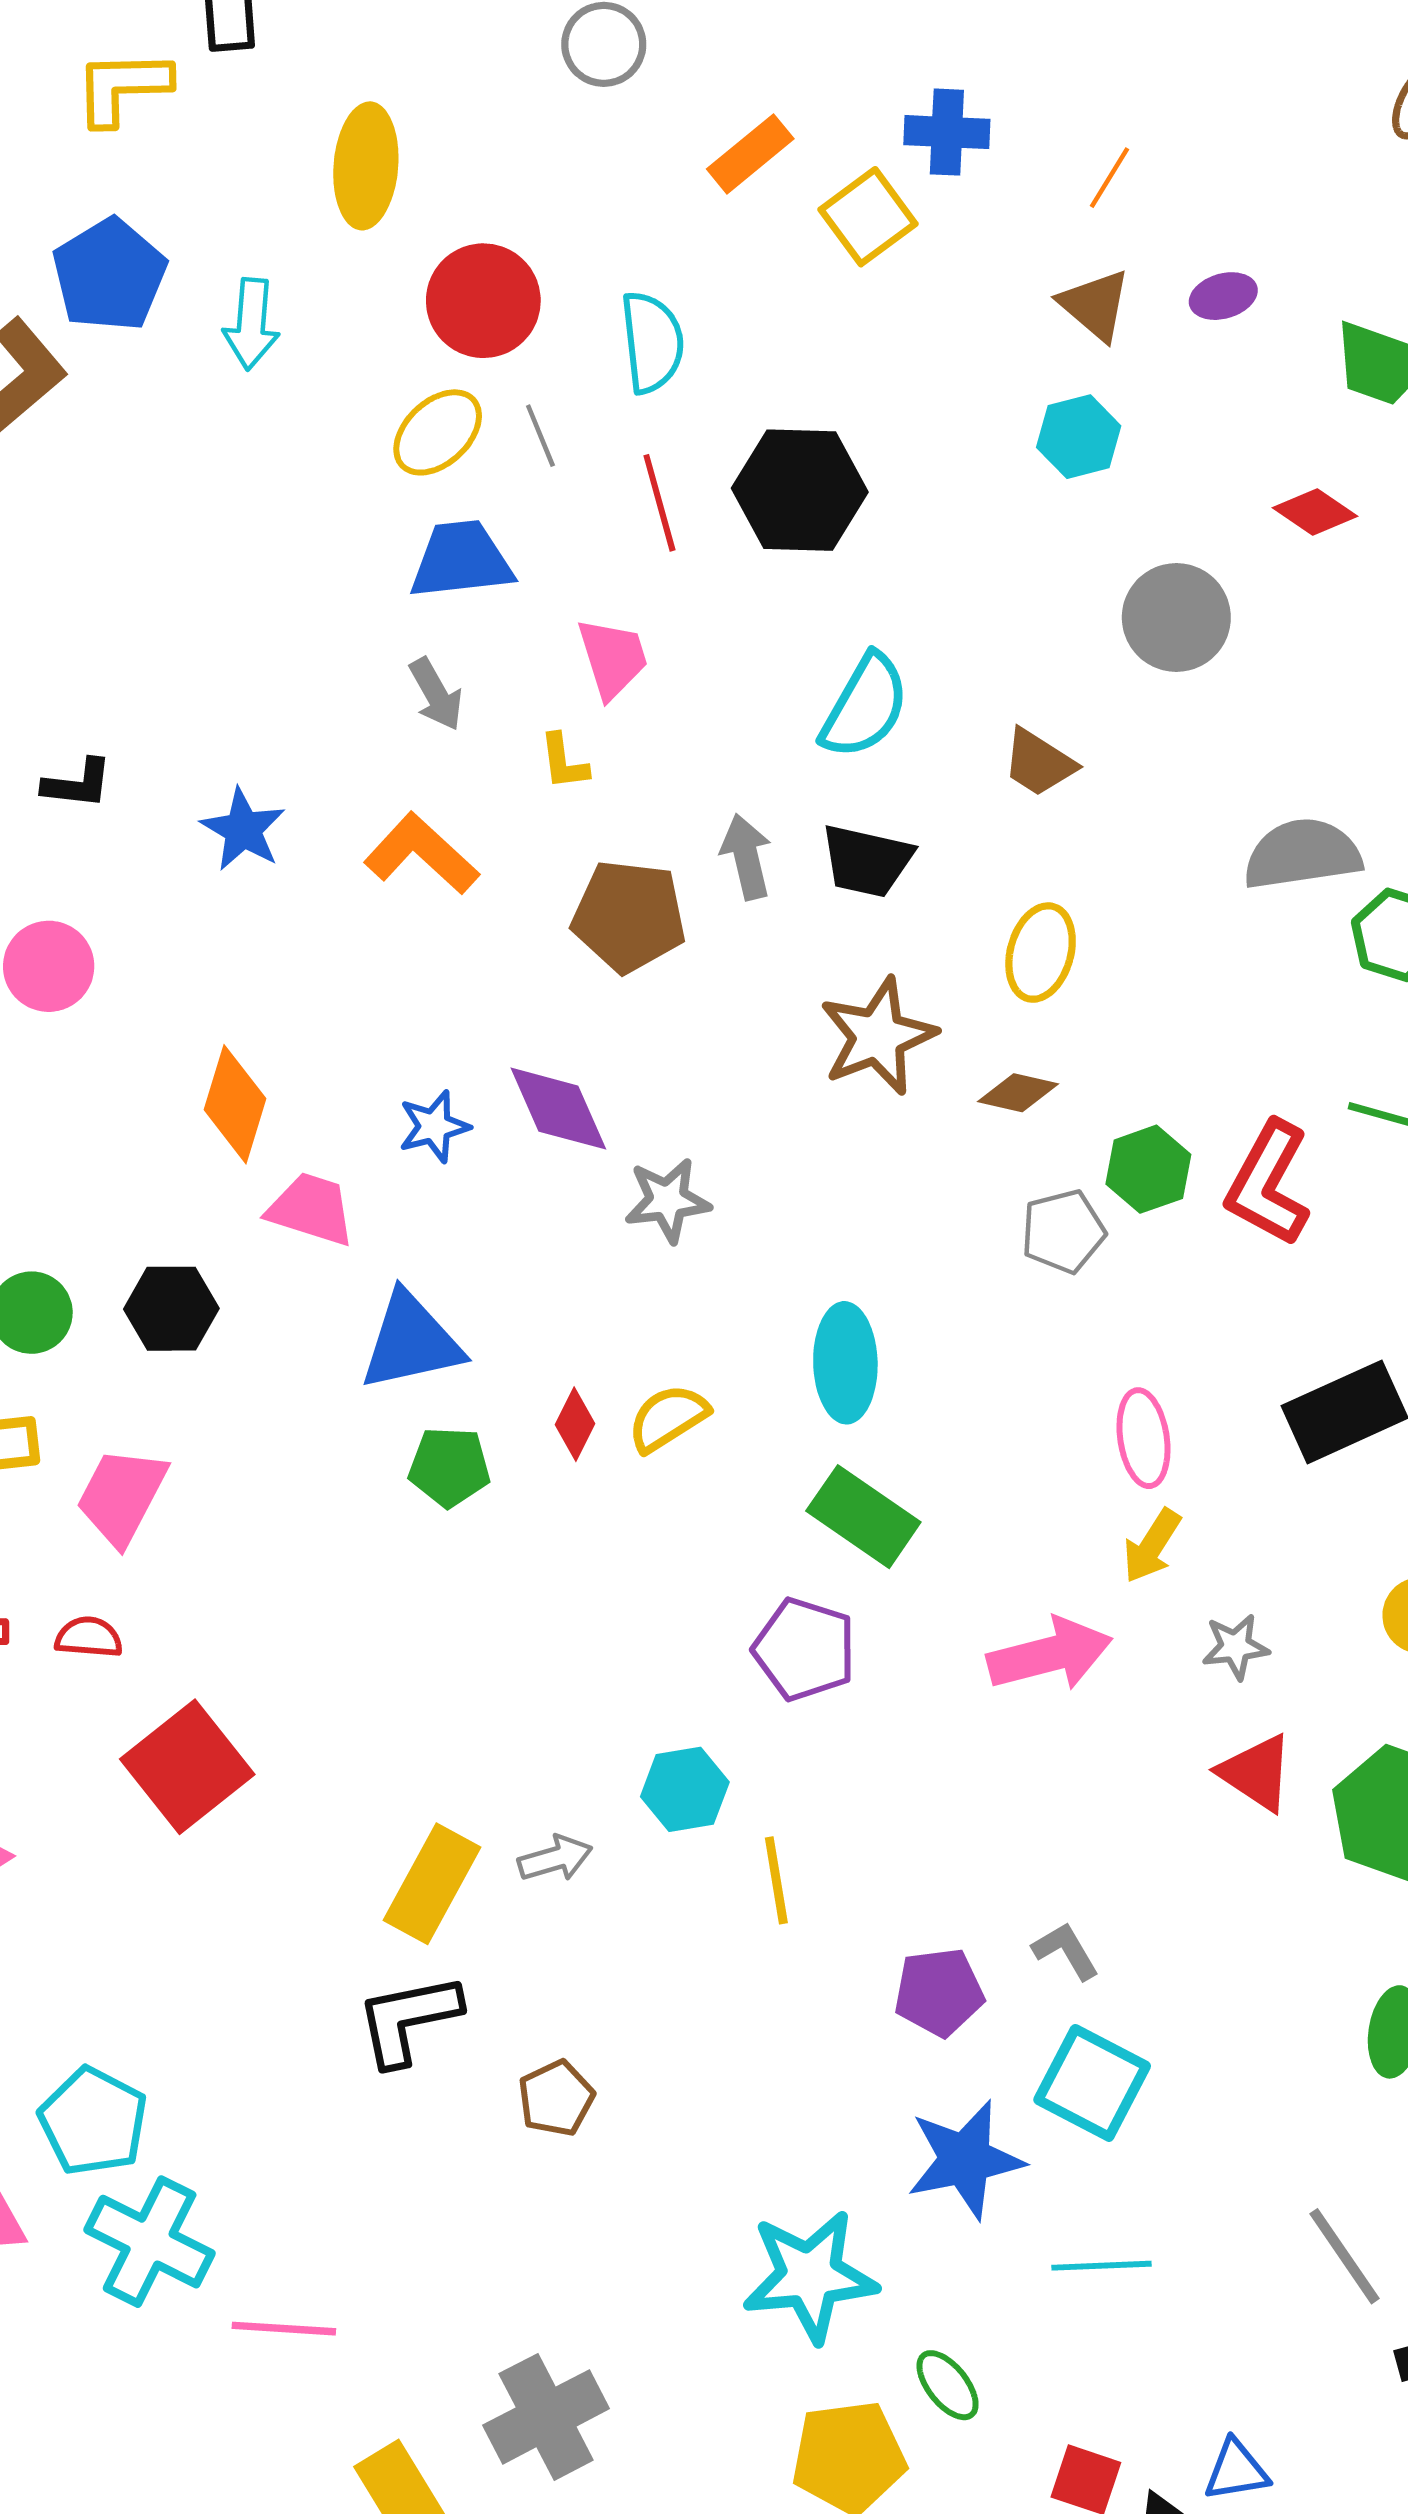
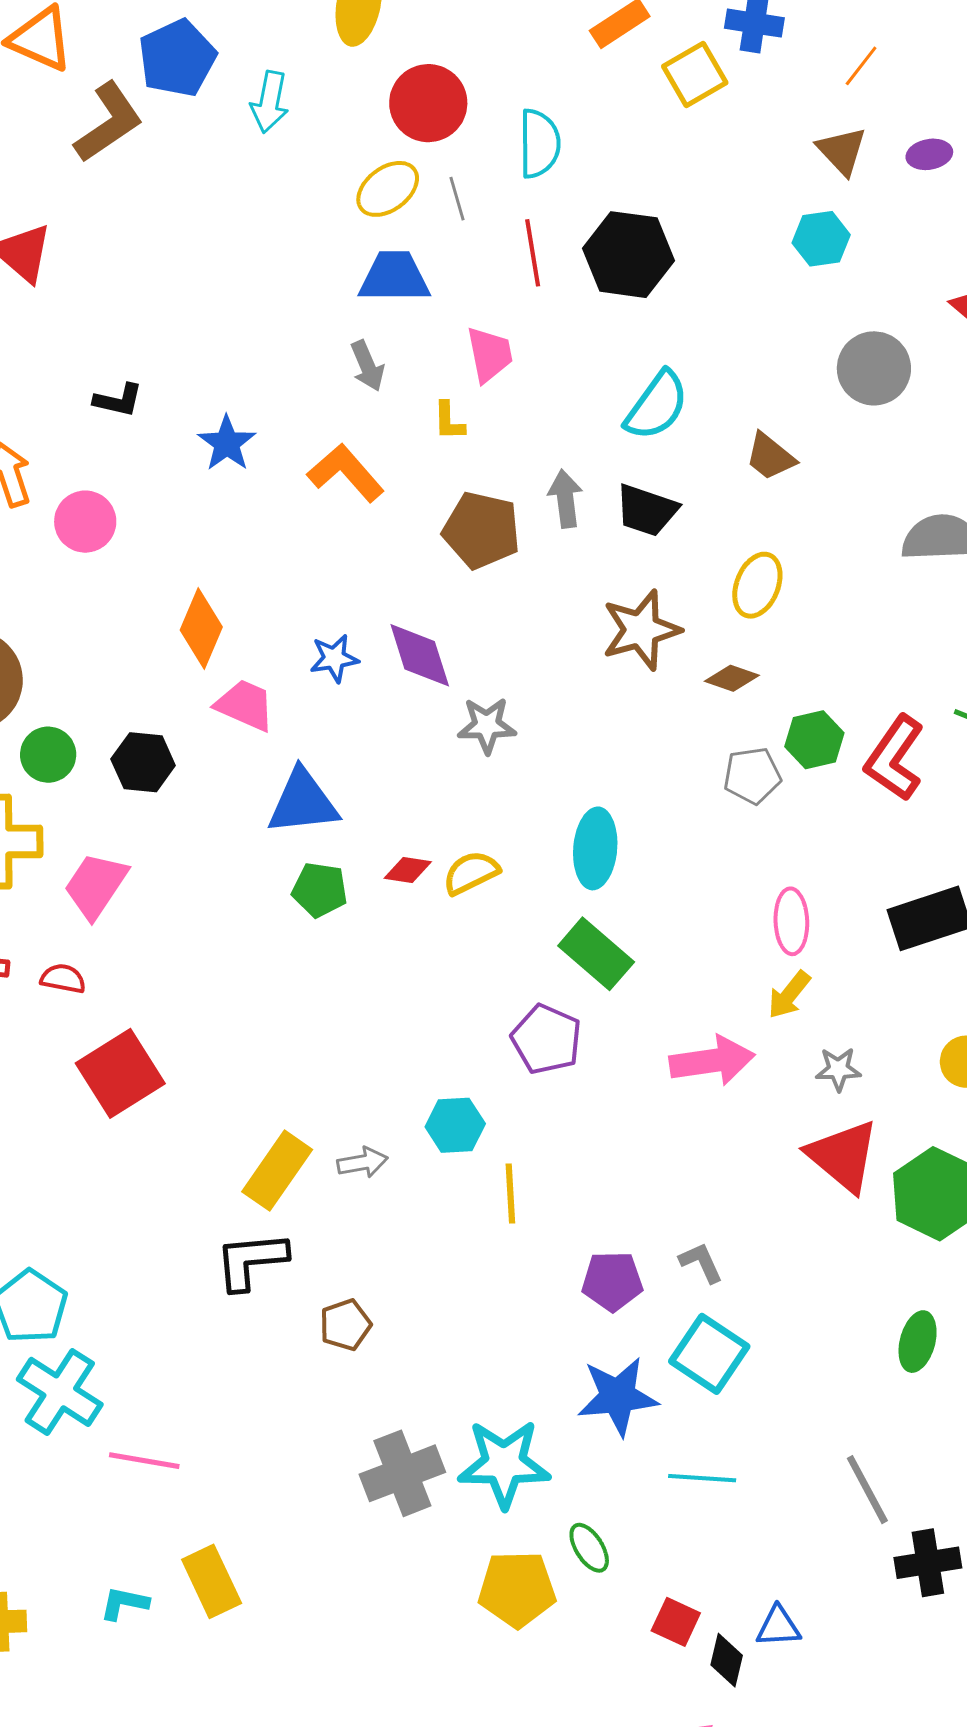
red diamond: (575, 1424) -> (408, 870), turned 66
red triangle: (1256, 1773) -> (843, 1156), size x1.4
gray cross: (546, 2417) -> (402, 1473), moved

